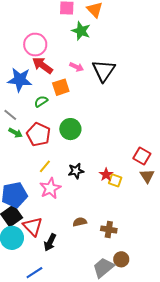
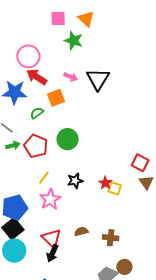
green arrow: (15, 133) -> (13, 145), turned -40
red triangle: (33, 227) -> (52, 238), moved

